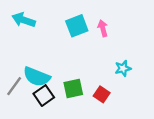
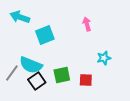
cyan square: (77, 26) -> (45, 35), moved
red square: (102, 94) -> (86, 80), turned -32

